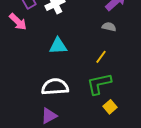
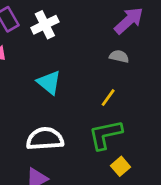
cyan triangle: (58, 46) -> (49, 82), turned 42

